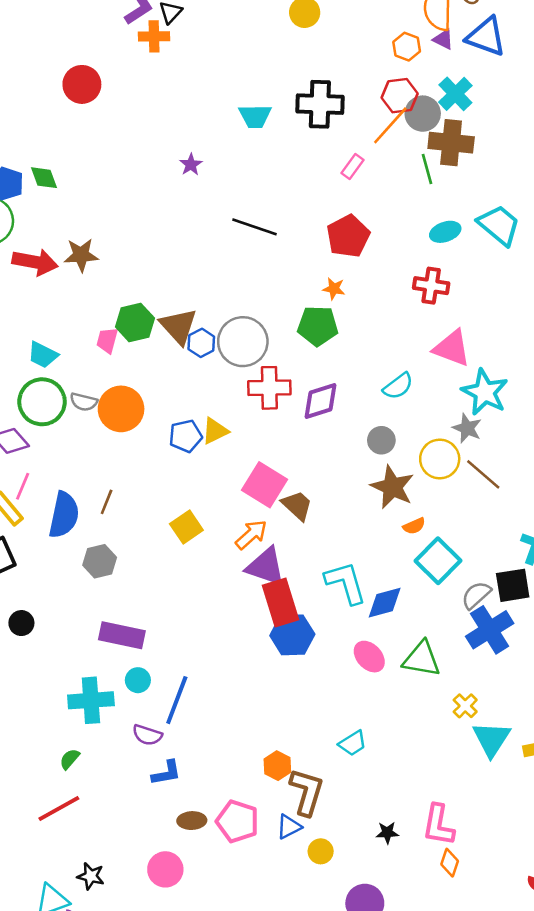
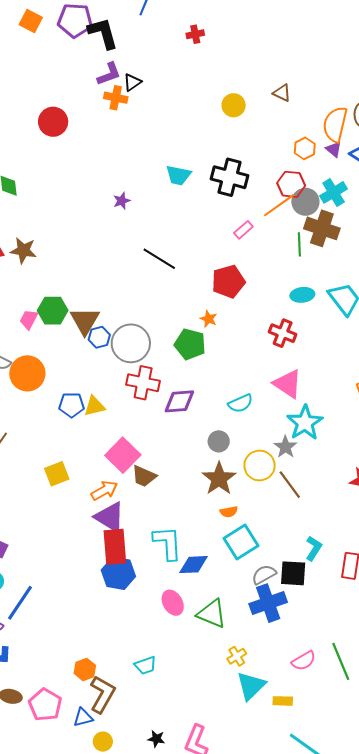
brown trapezoid: (297, 505) -> (144, 476), turned 148

